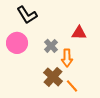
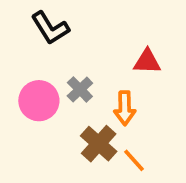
pink circle: (17, 43) -> (39, 101), moved
gray cross: (51, 46) -> (80, 90), moved

